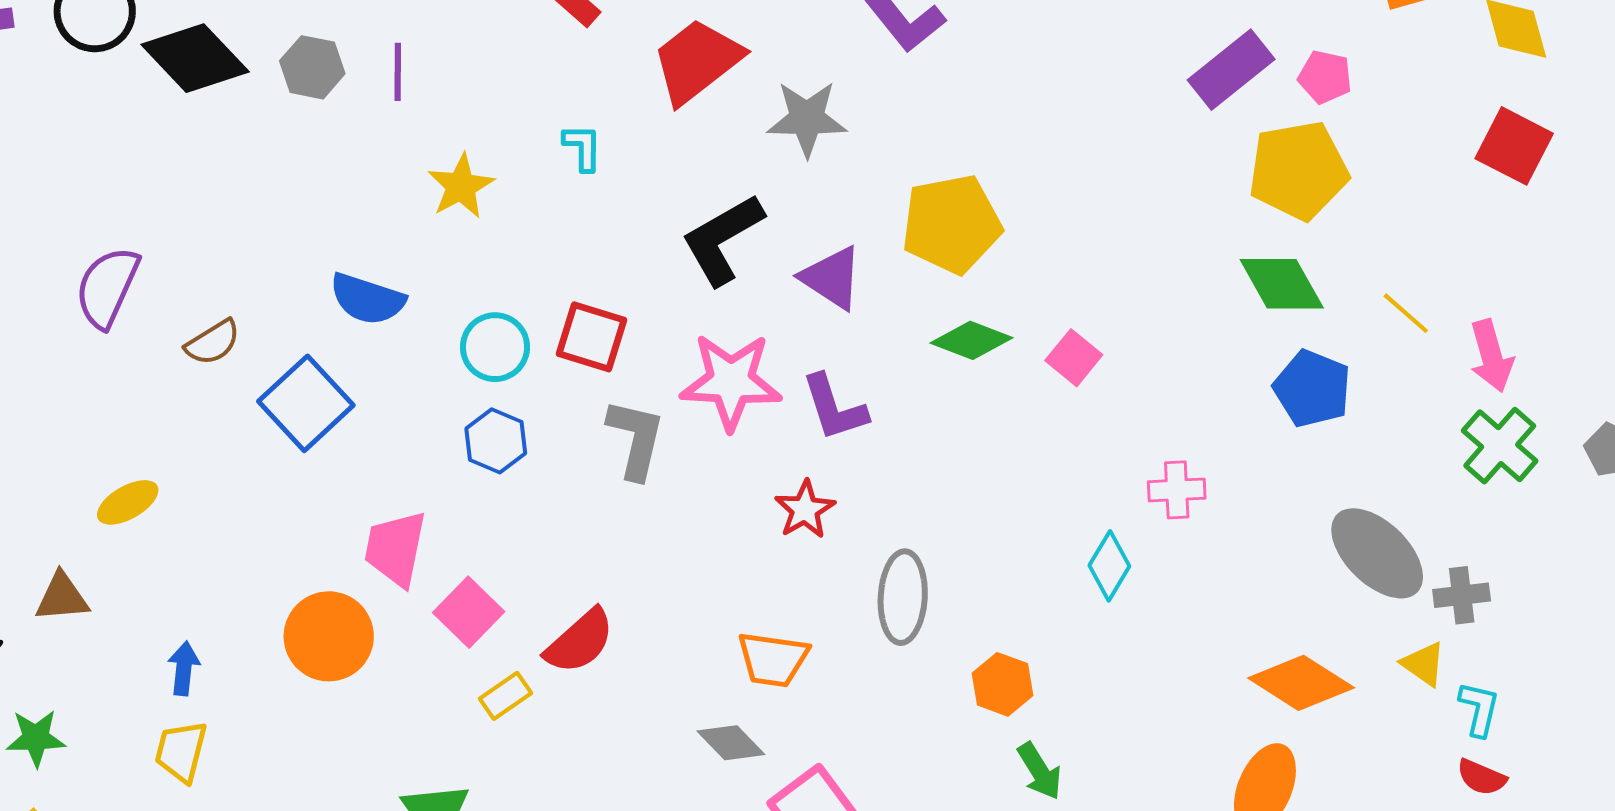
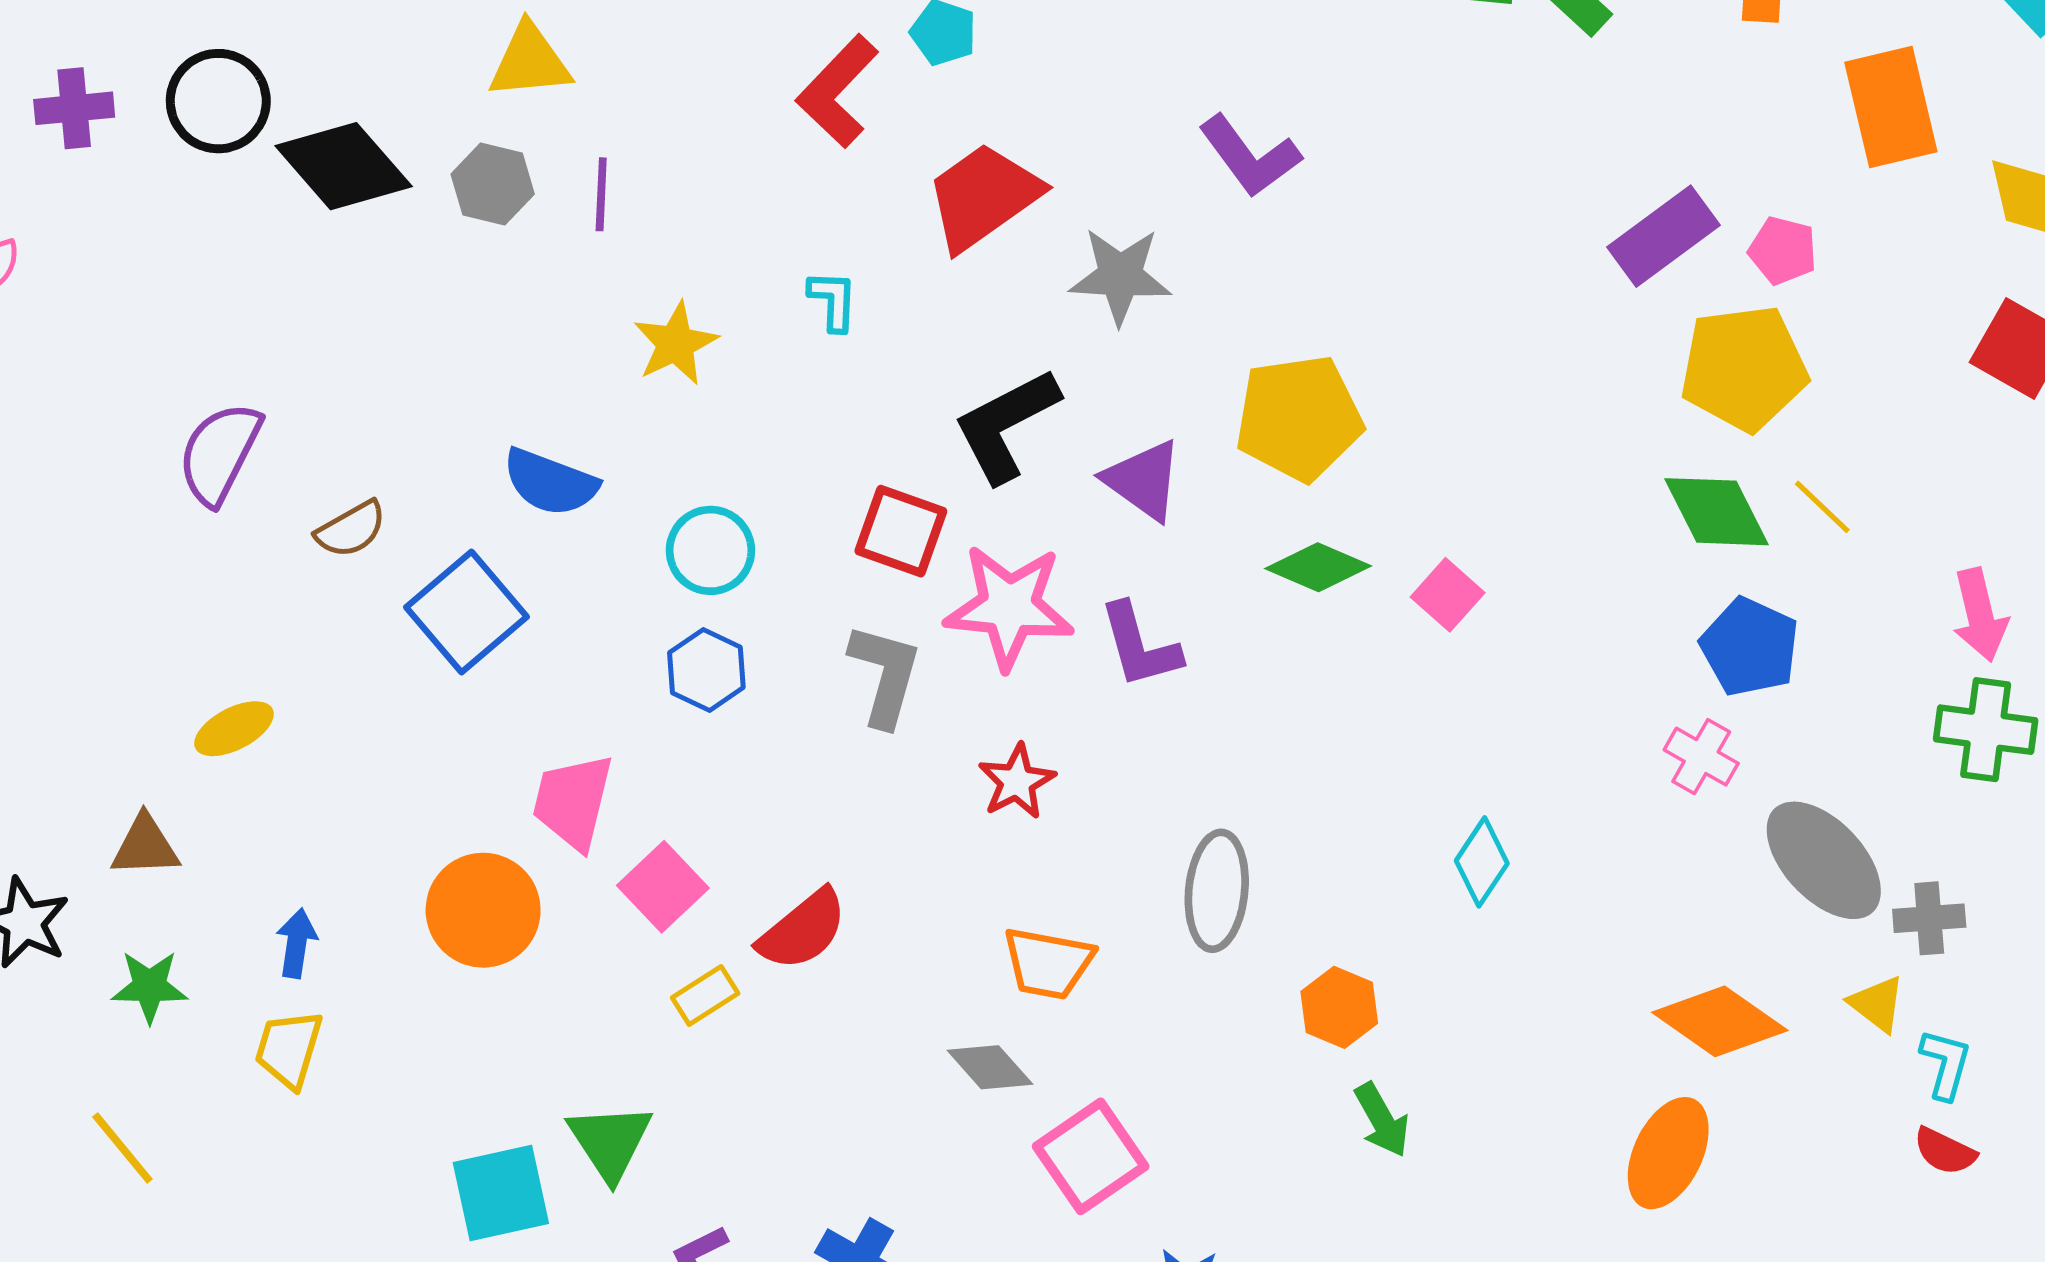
yellow line: (1406, 313) -> (1822, 507), moved
red square: (592, 337) -> (901, 531), moved
green cross: (1500, 446) -> (1986, 730), turned -36
pink cross: (1177, 490) -> (1701, 757), moved, turned 30
red star: (805, 510) -> (1017, 782), moved
green star: (36, 738) -> (149, 987), moved

